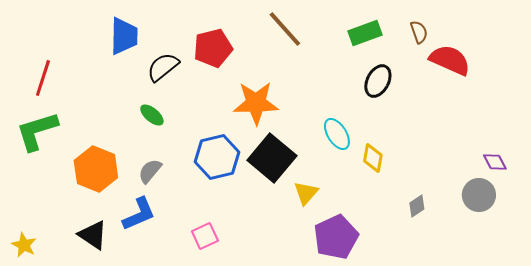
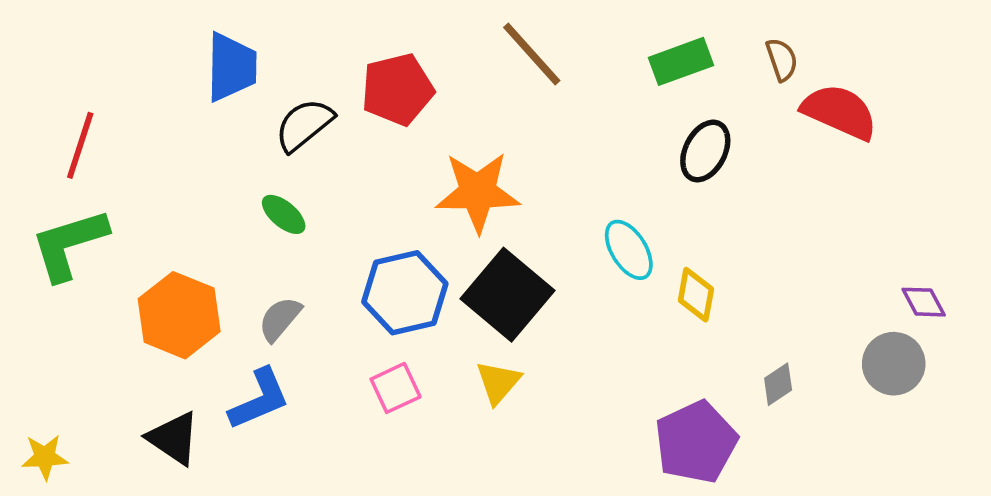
yellow triangle: (306, 193) -> (498, 382), moved
pink square: (205, 236) -> (396, 388), moved
purple pentagon: (336, 237) -> (696, 442), moved
yellow star: (24, 245) -> (45, 457), turned -30

